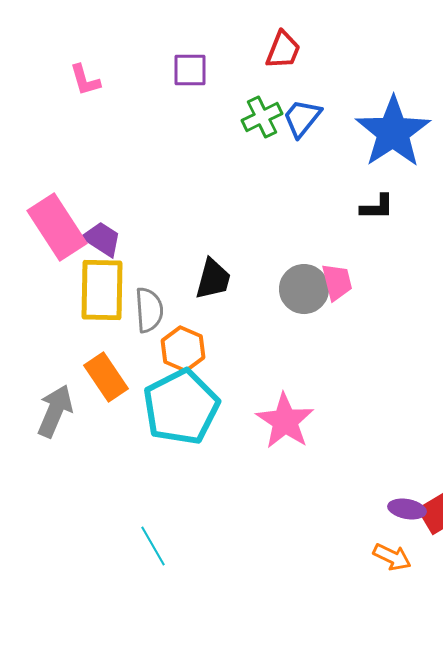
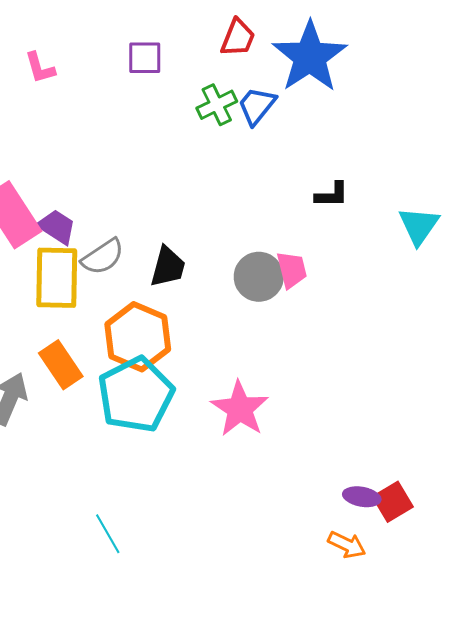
blue star: (393, 132) -> (310, 57), moved
gray semicircle: (149, 310) -> (103, 257), moved, turned 60
orange hexagon: (183, 349) -> (138, 337), size x1.5

